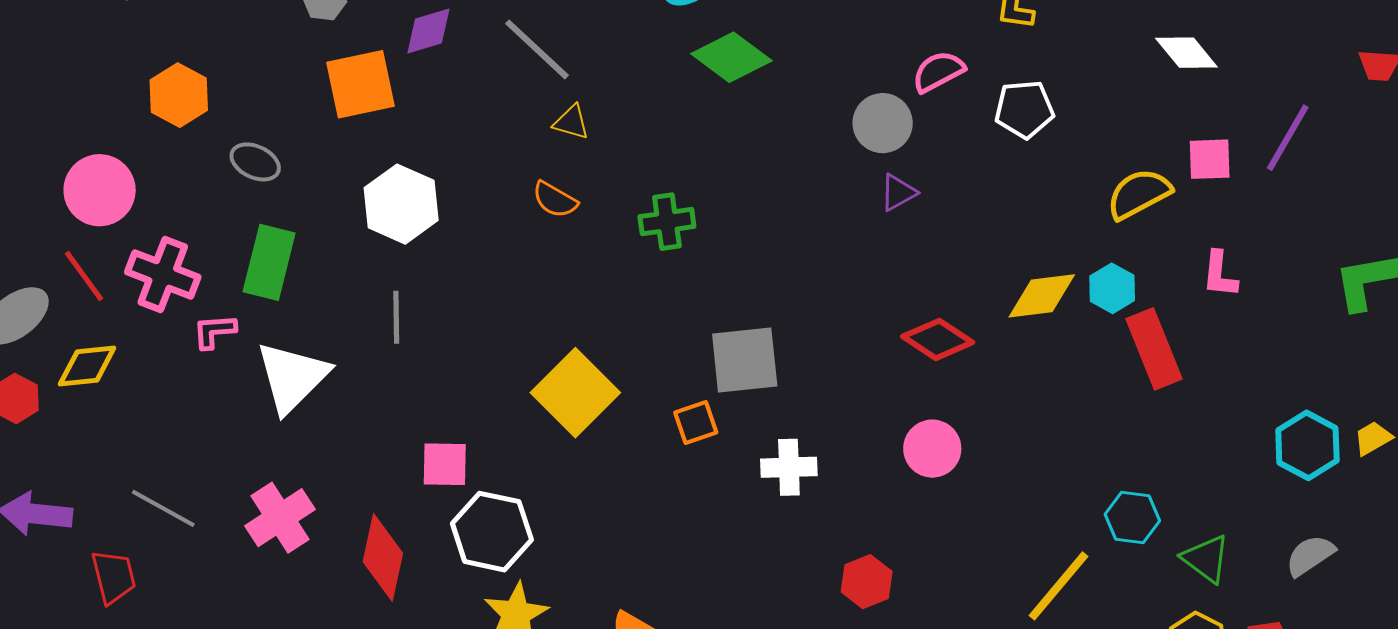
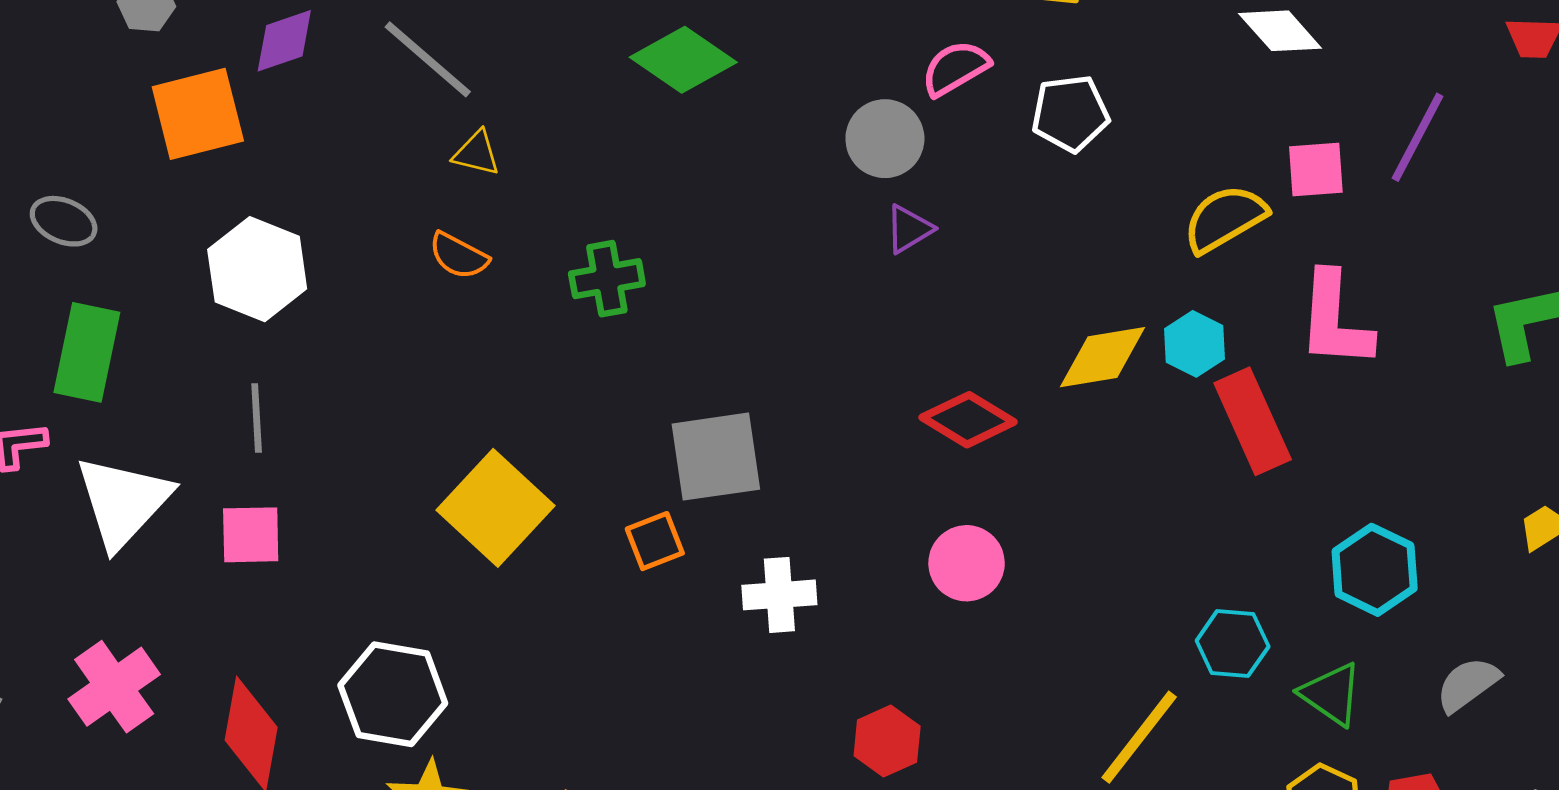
pink L-shape: (1220, 274) -> (1335, 320), size x1.6
cyan hexagon: (1307, 445) -> (1375, 570), moved
pink square: (445, 464) -> (251, 535), moved

